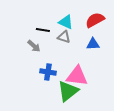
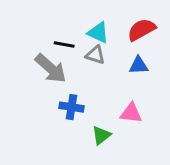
gray arrow: (34, 46) -> (51, 68), size x1.6
pink triangle: (77, 76) -> (131, 113), moved, size x0.7
green triangle: (68, 91) -> (101, 135), size x0.6

